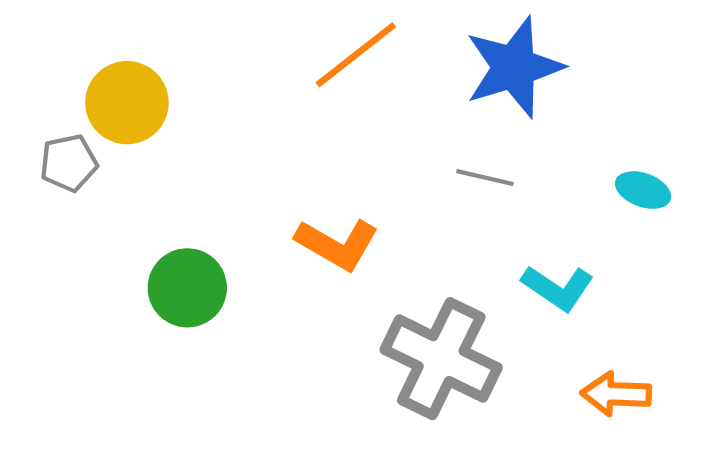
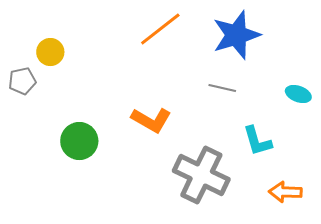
yellow circle: (127, 103) -> (50, 52), size x0.7
cyan L-shape: (558, 288) -> (257, 141), turned 40

